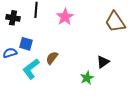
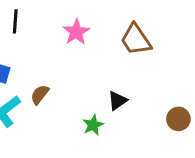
pink star: (65, 17) -> (76, 32), moved

